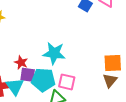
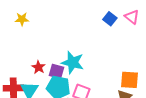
purple square: (28, 75) -> (57, 71), moved

